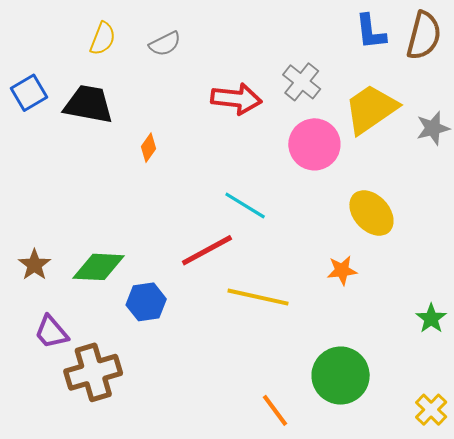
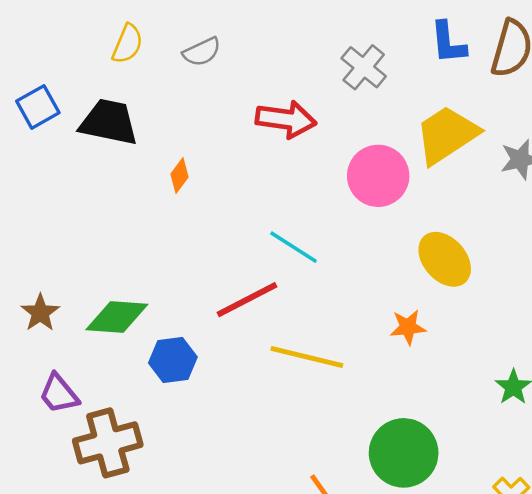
gray cross: (302, 82) -> (364, 67), moved

